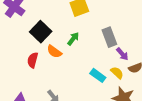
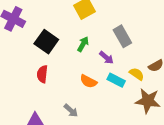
orange semicircle: (54, 52) -> (88, 81), moved
purple arrow: (122, 54) -> (106, 58), moved

